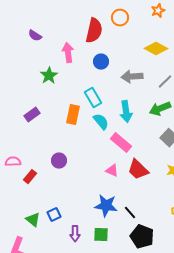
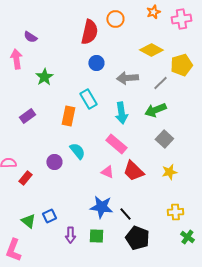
pink arrow: (68, 53) -> (16, 59), moved
cyan semicircle: (101, 122) -> (77, 151), moved

